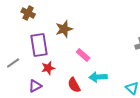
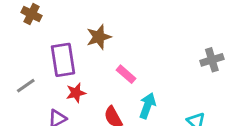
brown cross: (28, 13) -> (32, 14), moved
cyan arrow: (98, 77) -> (147, 106), turned 114

